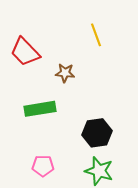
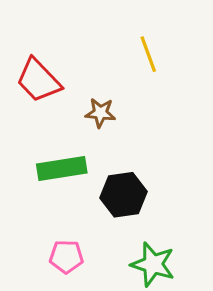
black hexagon: (97, 133) -> (124, 195), moved

